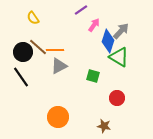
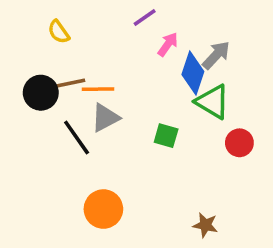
brown line: (38, 47) -> (68, 84), turned -54
black line: (21, 77) -> (77, 137), moved
red circle: (117, 98) -> (239, 143), moved
brown star: (104, 126) -> (205, 225), moved

